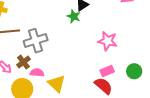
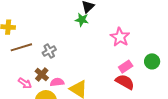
gray cross: (36, 41) -> (49, 51), size x0.6
pink star: (108, 41) -> (120, 37), turned 30

